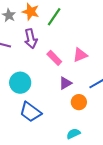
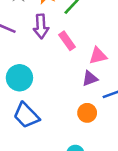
pink rectangle: (54, 58) -> (67, 41), moved
purple triangle: (65, 83) -> (90, 78), moved

